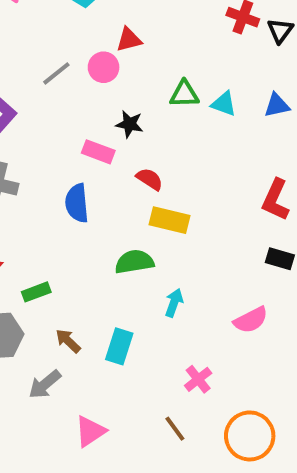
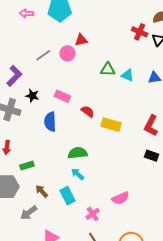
black star: (129, 124) -> (32, 96), moved
yellow rectangle: (169, 220) -> (111, 125), moved
cyan arrow: (174, 303) -> (78, 174), moved, turned -72
pink semicircle: (251, 320) -> (120, 198), moved
cyan rectangle: (119, 346) -> (68, 196), turned -48
pink cross: (198, 379) -> (93, 214), moved

